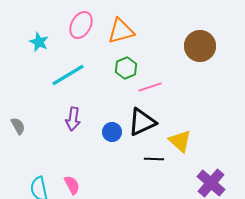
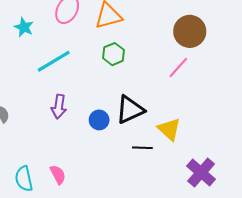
pink line: (150, 87) -> (178, 67), moved, turned -30

